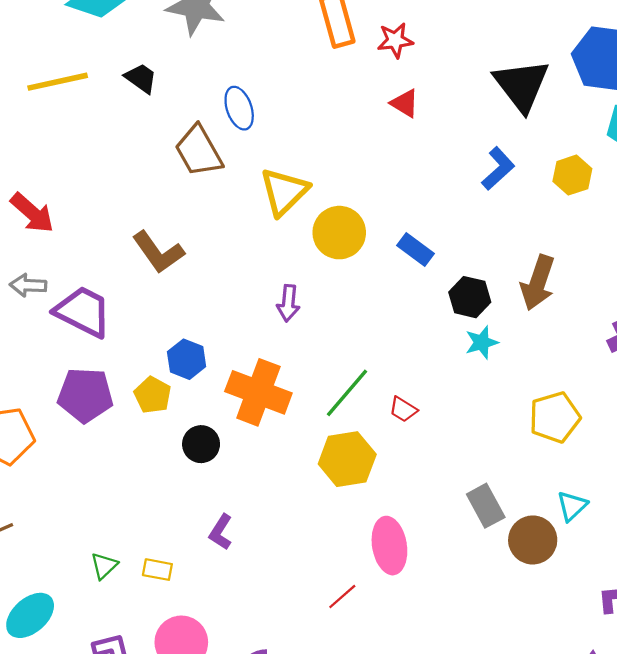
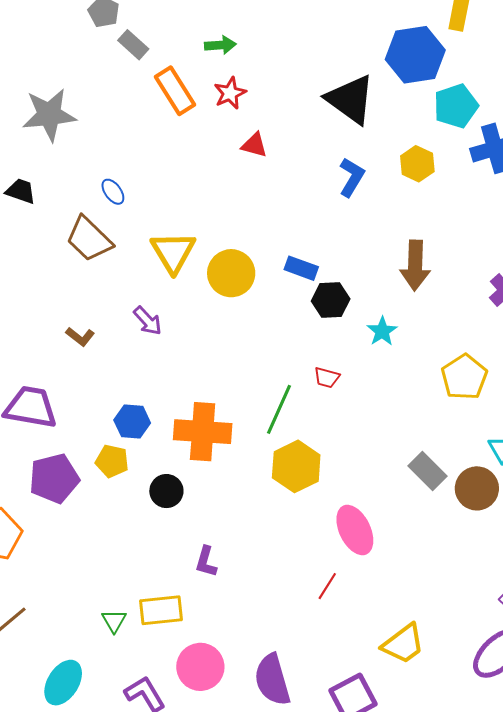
blue ellipse: (239, 108) -> (113, 192), size x0.7
brown L-shape: (158, 252) -> (80, 337), size x0.6
black hexagon: (470, 297) -> (331, 300), moved
purple arrow: (288, 303) -> (148, 321), moved, turned -32
red trapezoid: (403, 409) -> (327, 378), moved
yellow rectangle: (157, 570) -> (161, 610), size x1.6

